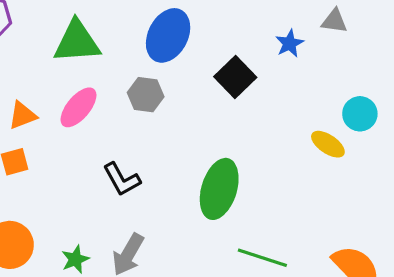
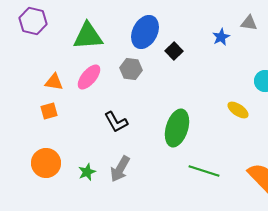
black square: (235, 77) -> (174, 51), moved, size x0.7
orange triangle: (23, 115) -> (54, 82), turned 30
yellow ellipse: (328, 144) -> (238, 110), moved

